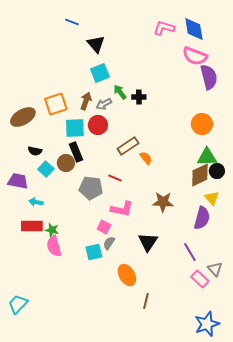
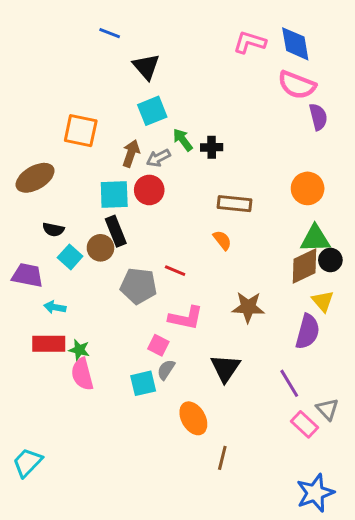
purple semicircle: (209, 77) -> (318, 117), size x0.7
orange square: (56, 104) -> (81, 131), moved, turned 30
brown rectangle: (128, 146) -> (234, 204), moved, turned 40

